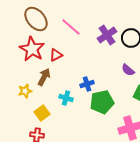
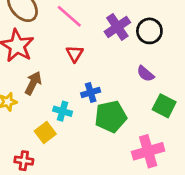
red triangle: (56, 55) -> (75, 54), moved, turned -32
yellow square: (42, 113) -> (45, 133), moved

